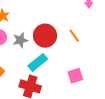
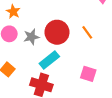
pink square: (75, 76) -> (88, 74), turned 35

